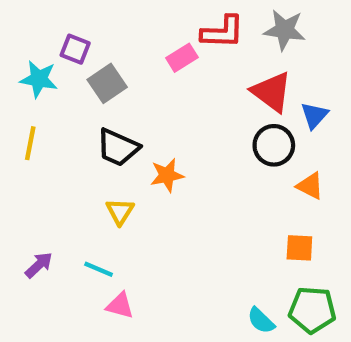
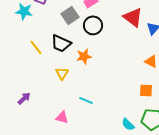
gray square: (107, 83) -> (70, 15), moved
yellow line: (30, 143) -> (36, 47), moved, turned -49
black circle: (274, 145) -> (93, 25), moved
cyan line: (99, 269) -> (86, 100), moved

